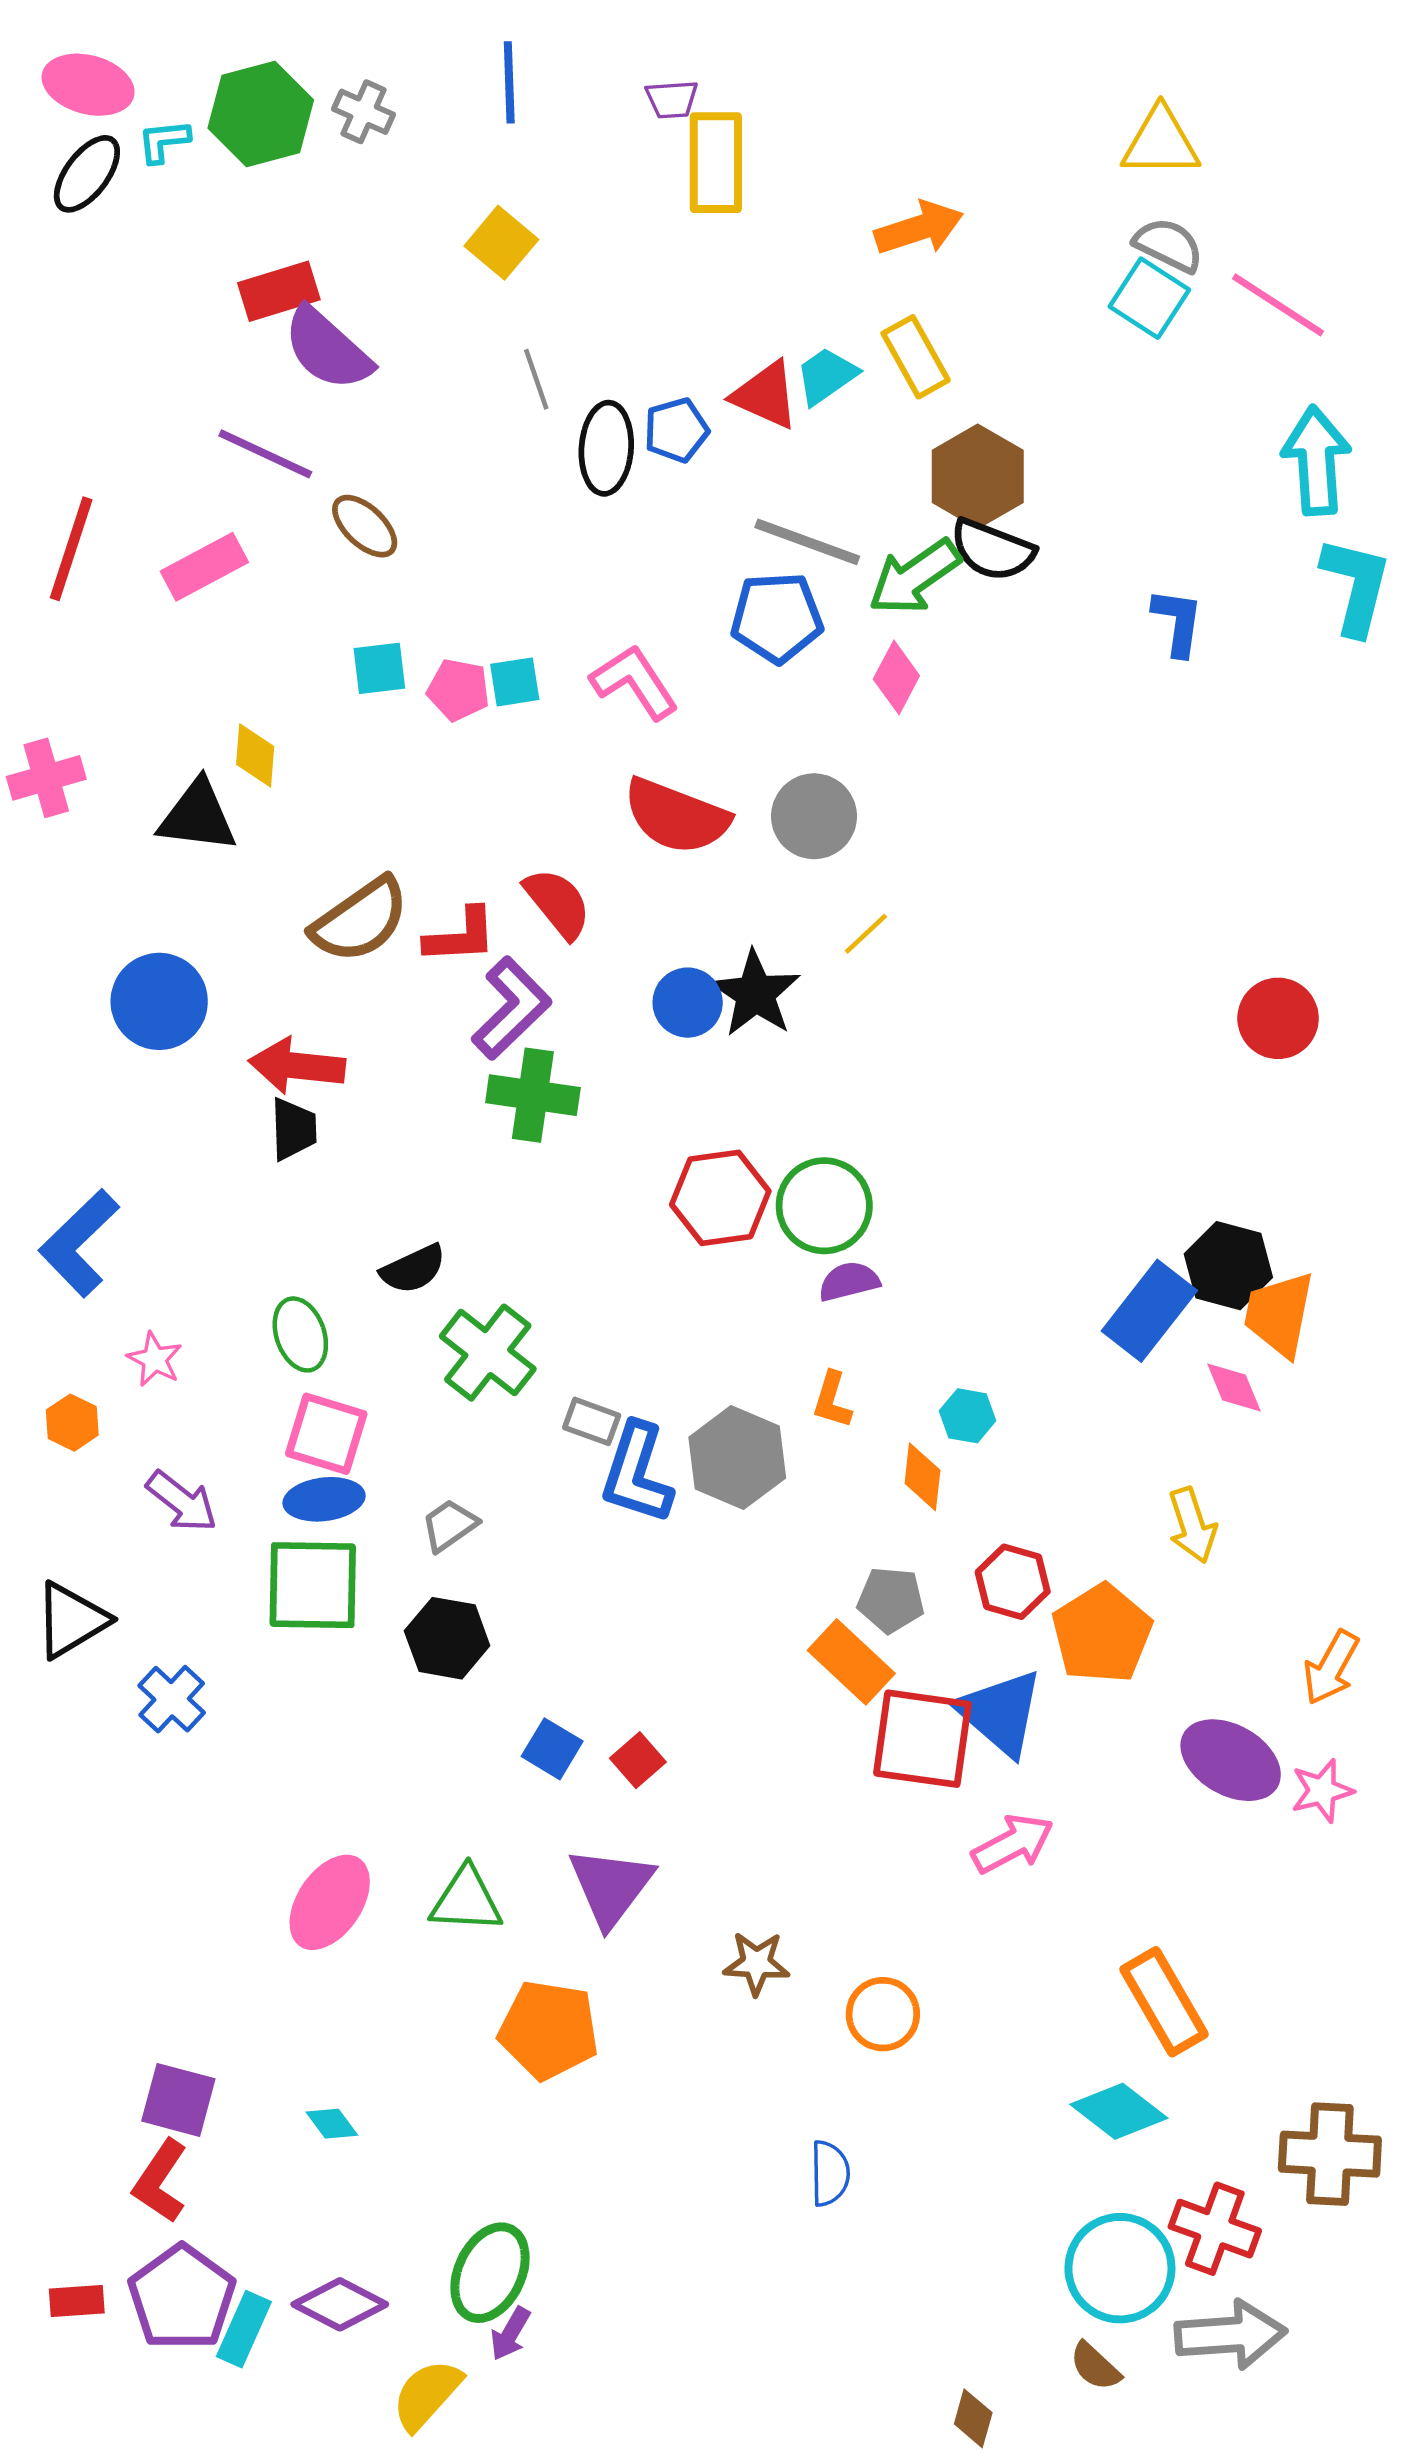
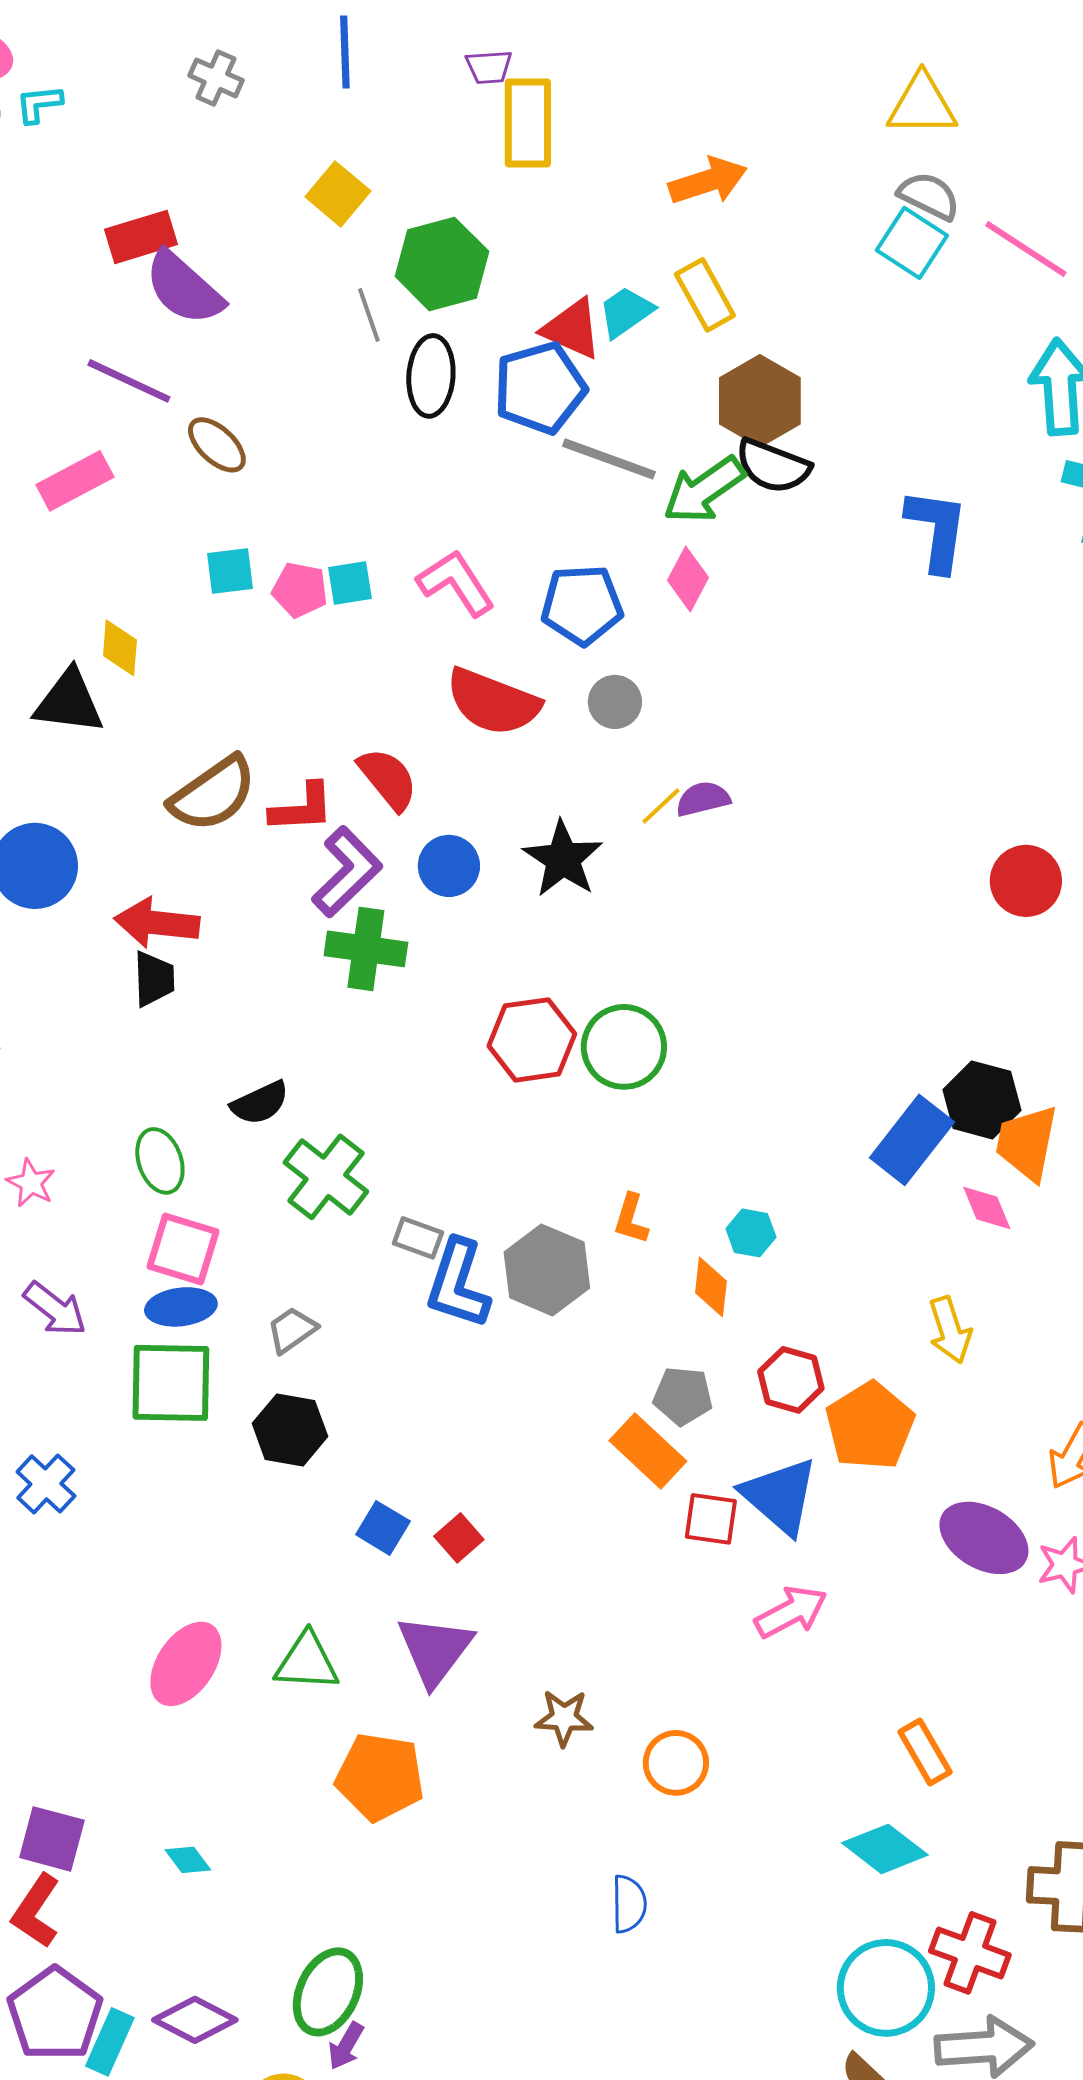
green hexagon: (261, 114) -> (442, 264), moved
blue pentagon: (676, 430) -> (540, 388), moved, size x1.6
blue pentagon: (777, 618) -> (582, 605), moved
blue L-shape: (1178, 622) -> (937, 530), size x1.4
gray circle: (814, 816) -> (615, 702), size x0.7
blue circle: (688, 1003) -> (449, 866), moved
purple semicircle: (849, 1281) -> (703, 799), moved
red square: (922, 1739) -> (711, 1519), size x0.6
orange rectangle: (1164, 2002) -> (925, 1752), size x0.7

